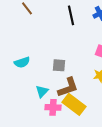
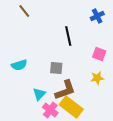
black line: (71, 15) -> (68, 36), moved
pink cross: (53, 107) -> (50, 110), turned 35

